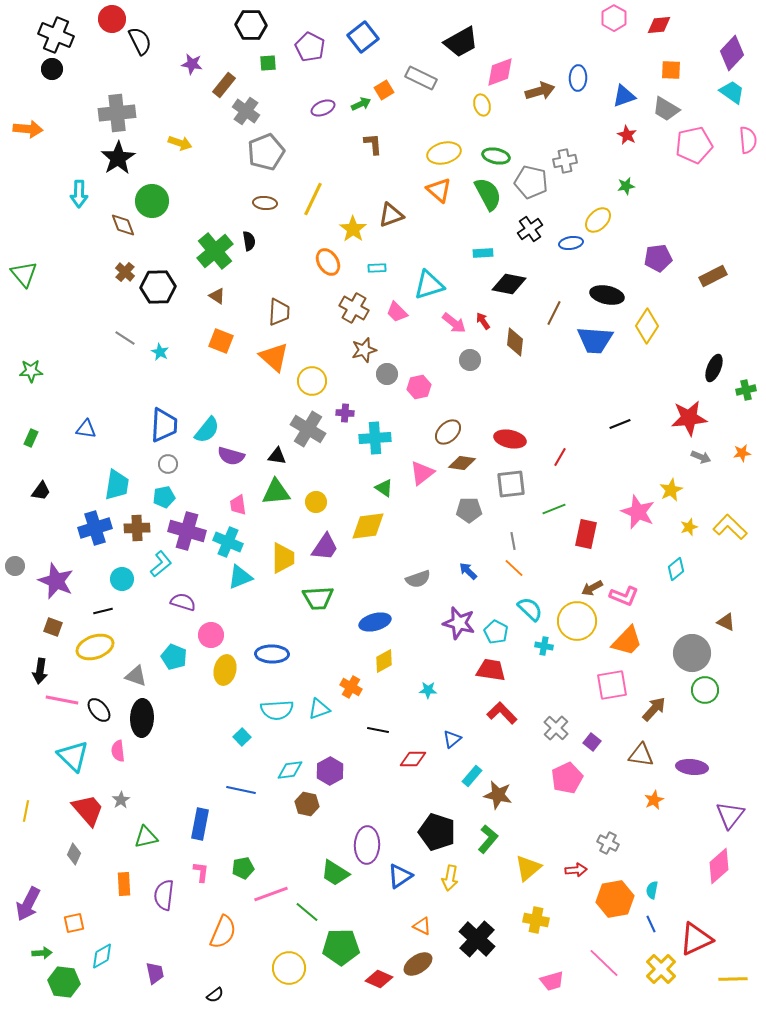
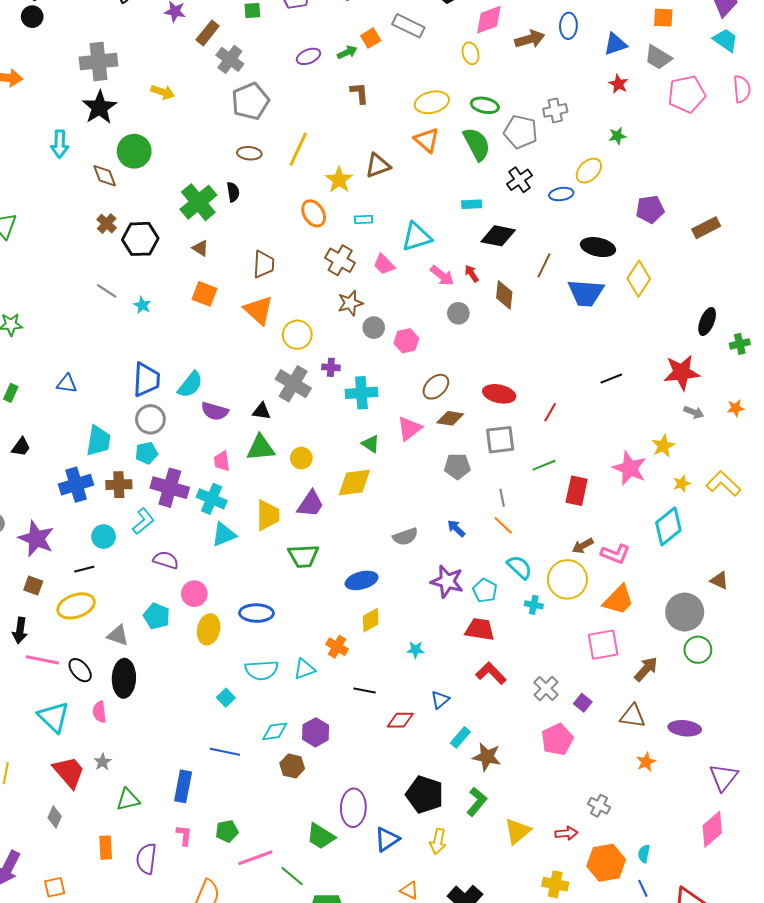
gray circle: (168, 464) -> (150, 419), size x1.5
cyan diamond: (676, 569) -> (668, 526), size x1.6
yellow cross: (536, 920) -> (555, 884), moved

